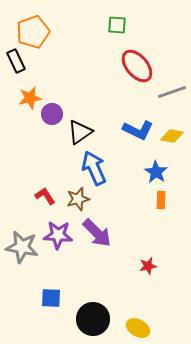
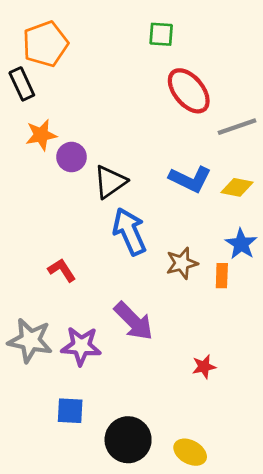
blue star: (156, 172) -> (241, 244), moved
brown star: (78, 199) -> (182, 263), moved
purple star: (58, 235) -> (81, 346), moved

